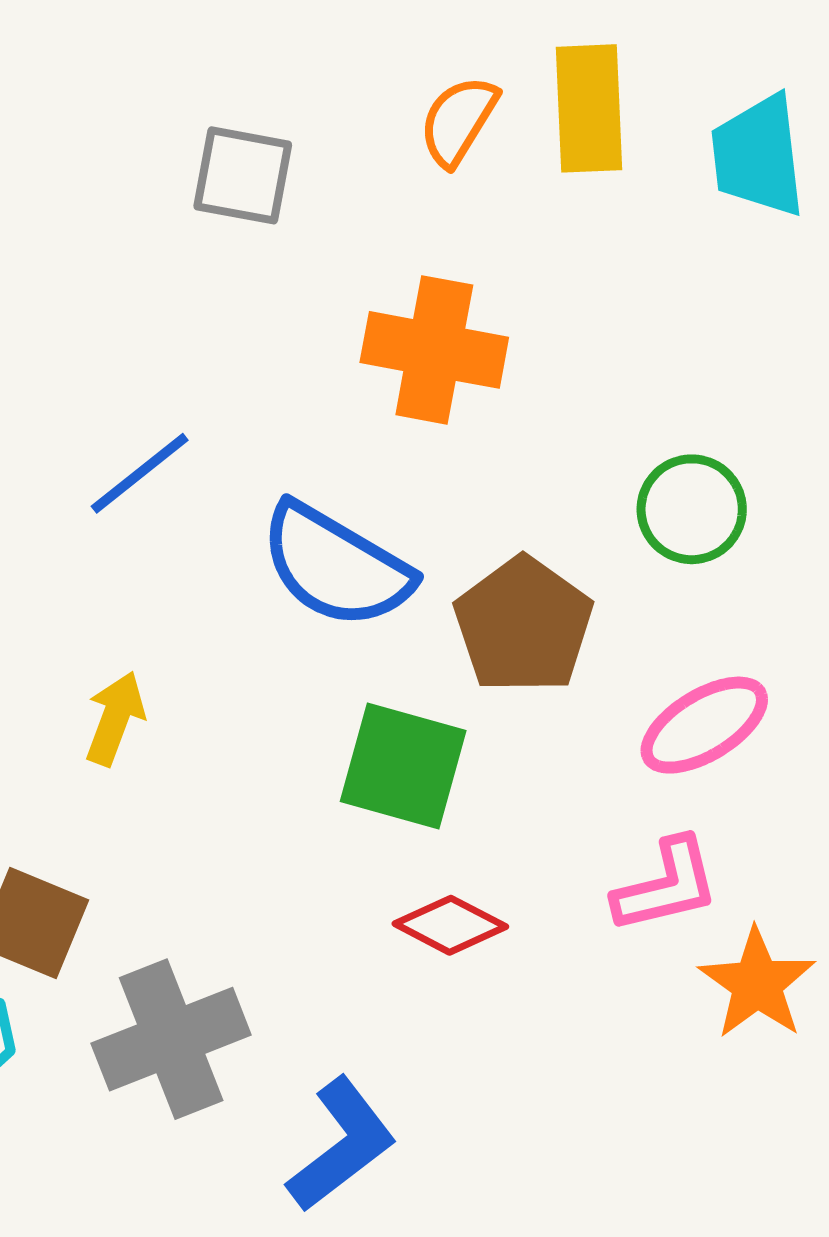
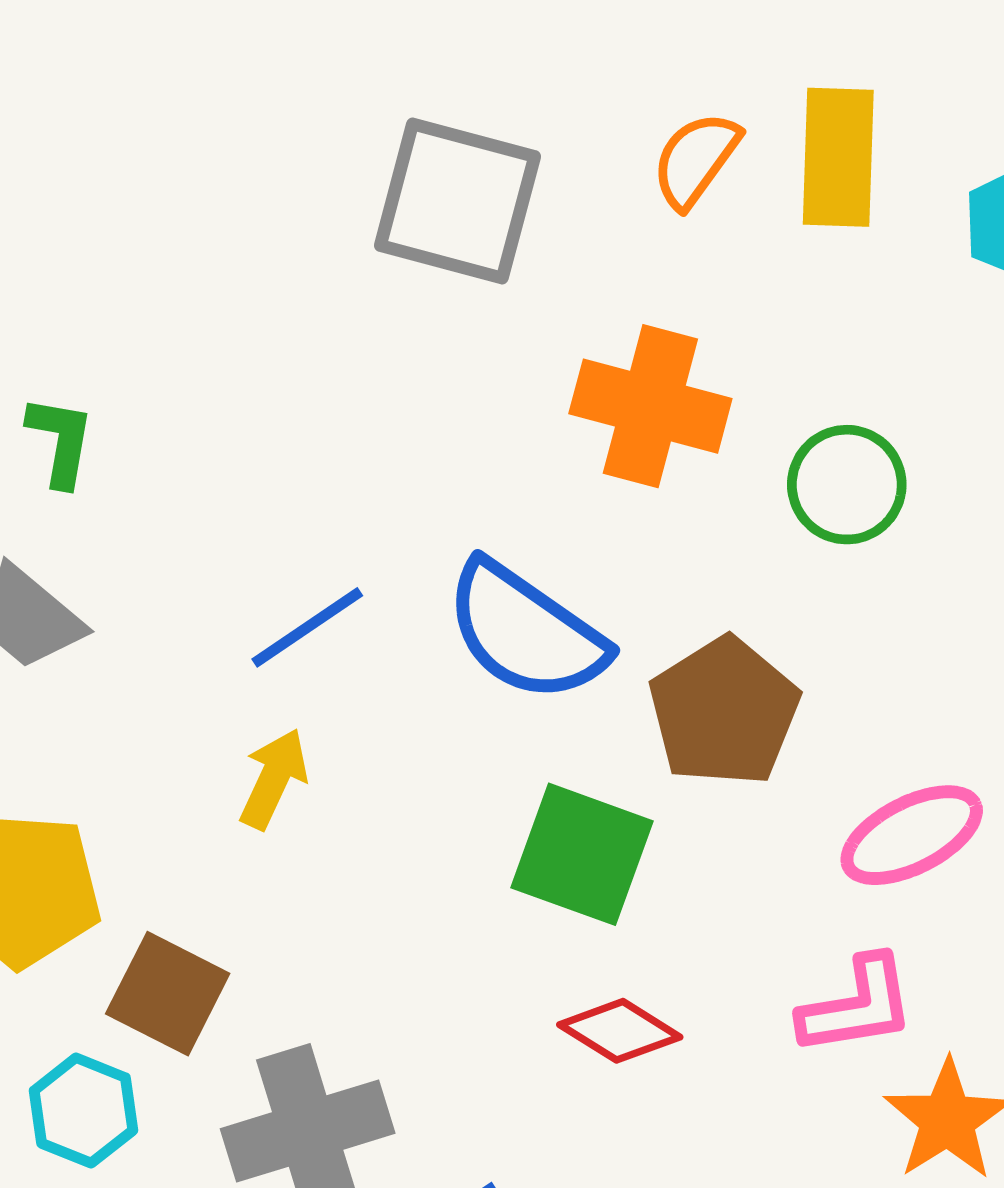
gray square: (243, 175) -> (457, 201), size x1.5
blue line: (140, 473) -> (307, 627), moved
green circle: (692, 509) -> (847, 485), moved

